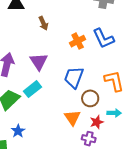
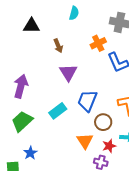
orange cross: (78, 41) -> (98, 43), moved
purple triangle: (39, 62) -> (68, 72), moved
cyan rectangle: (32, 89) -> (58, 111), moved

